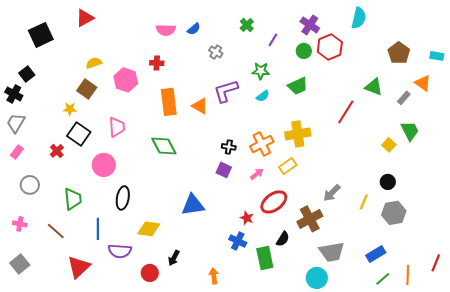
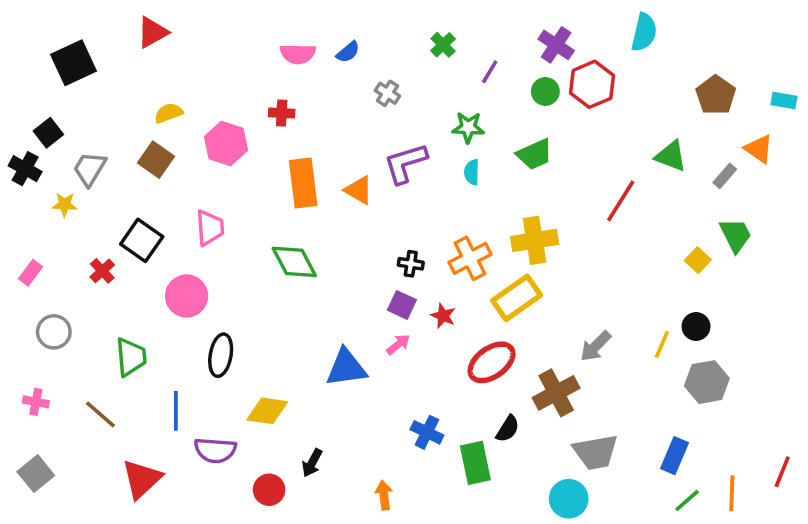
cyan semicircle: (263, 96) -> (472, 172), turned 128
yellow star: (70, 109) -> (65, 205), moved
gray trapezoid: (16, 123) -> (90, 169), moved
yellow rectangle: (288, 166) -> (517, 298), size x1.5
pink arrow: (257, 174) -> (398, 344), moved
yellow line: (364, 202) -> (662, 344), moved
red star: (247, 218) -> (443, 316), moved
blue rectangle: (376, 254) -> (675, 456), turned -36

